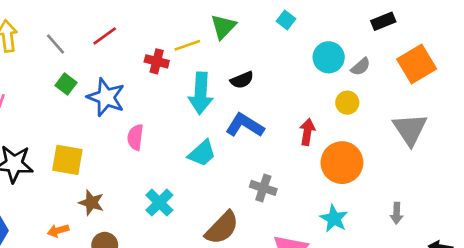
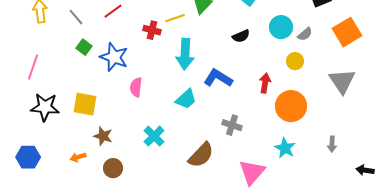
black semicircle: (242, 80) -> (241, 36), moved

